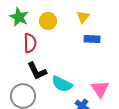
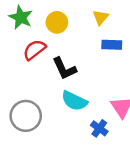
red semicircle: (30, 43) -> (34, 50), turned -126
black L-shape: (37, 71) -> (64, 68), moved

